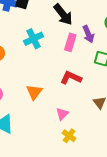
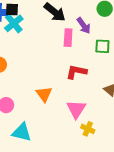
cyan cross: (34, 39) -> (14, 23), moved
pink triangle: (62, 114) -> (76, 109), size x1.5

